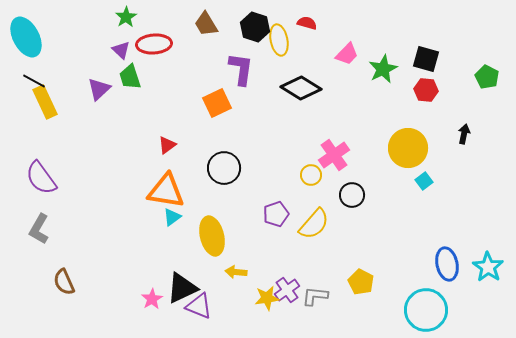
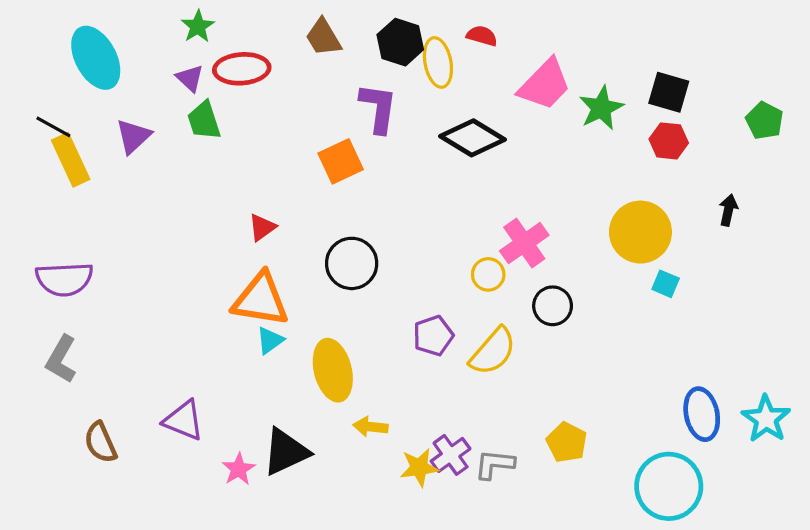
cyan ellipse: (26, 37) -> (96, 58), moved
pink trapezoid: (347, 54) -> (545, 84), size x1.5
purple triangle: (99, 89) -> (133, 136), moved
purple semicircle: (41, 178) -> (64, 279), turned -57
cyan square: (424, 181) -> (666, 284), turned -30
purple triangle: (199, 306) -> (184, 420), moved

